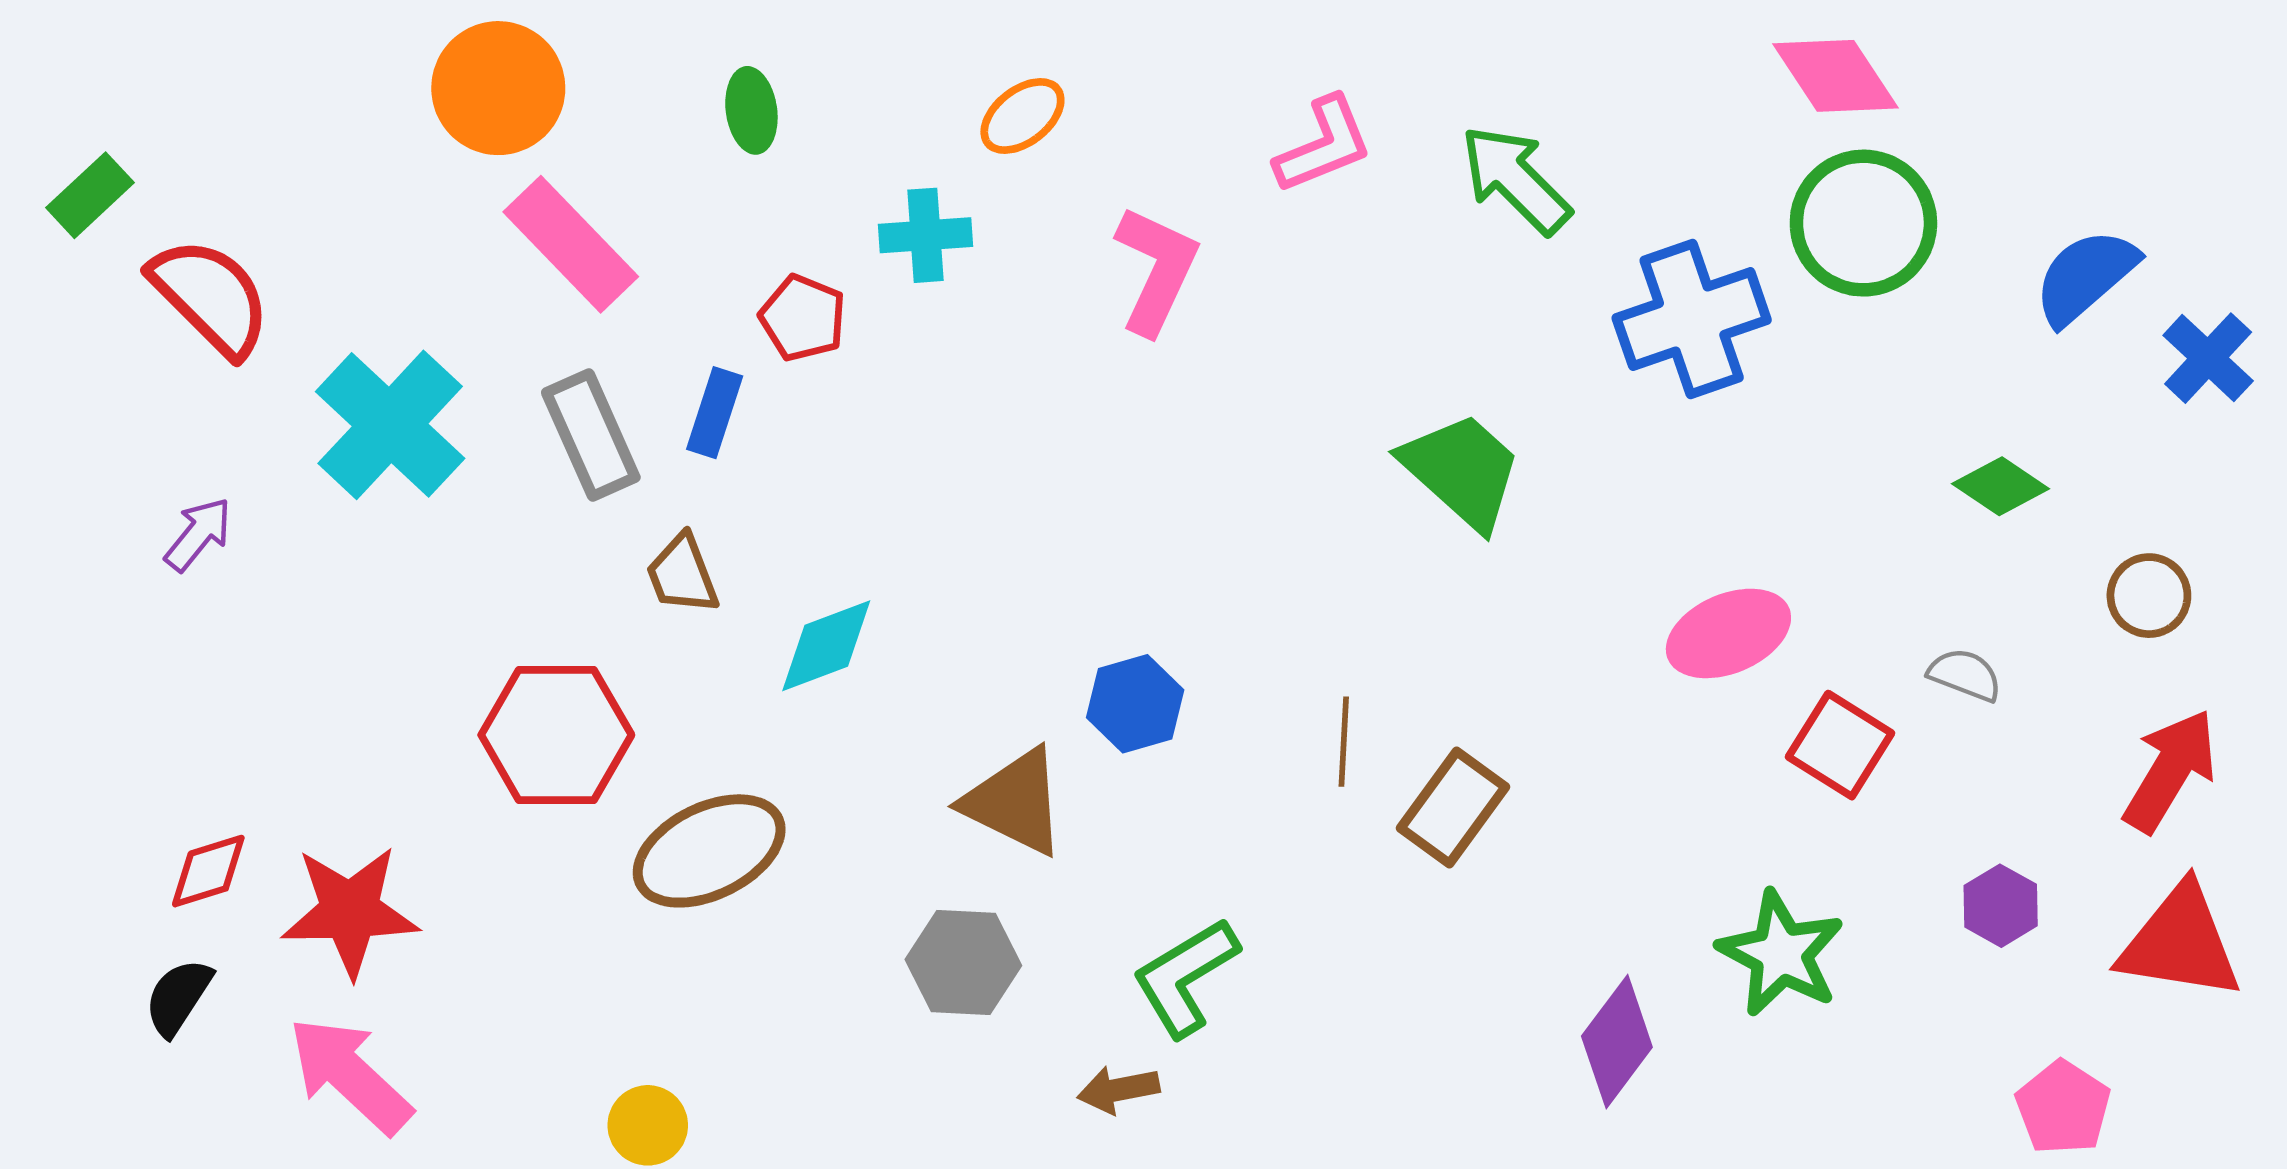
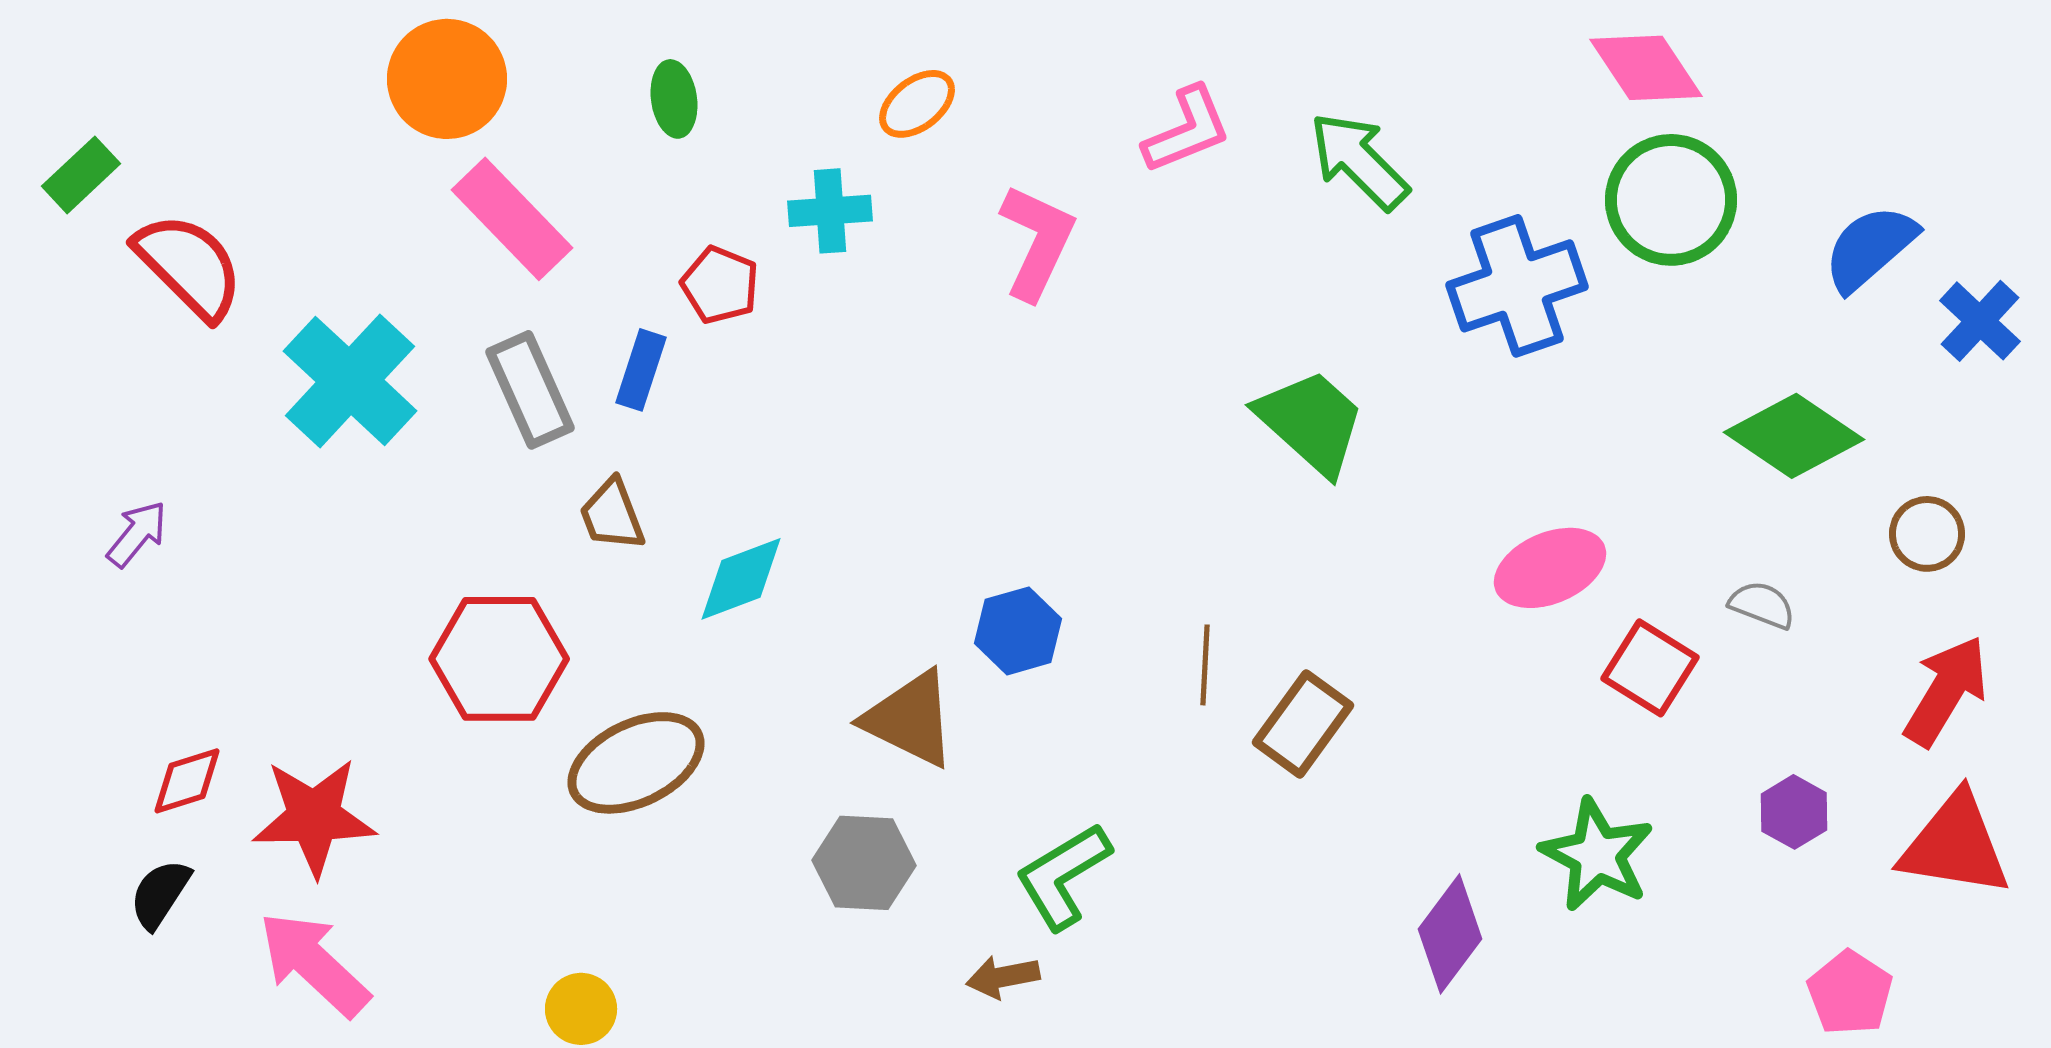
green diamond: (2001, 486) -> (1794, 436), size x1.6
purple arrow: (198, 534) -> (137, 534), moved

